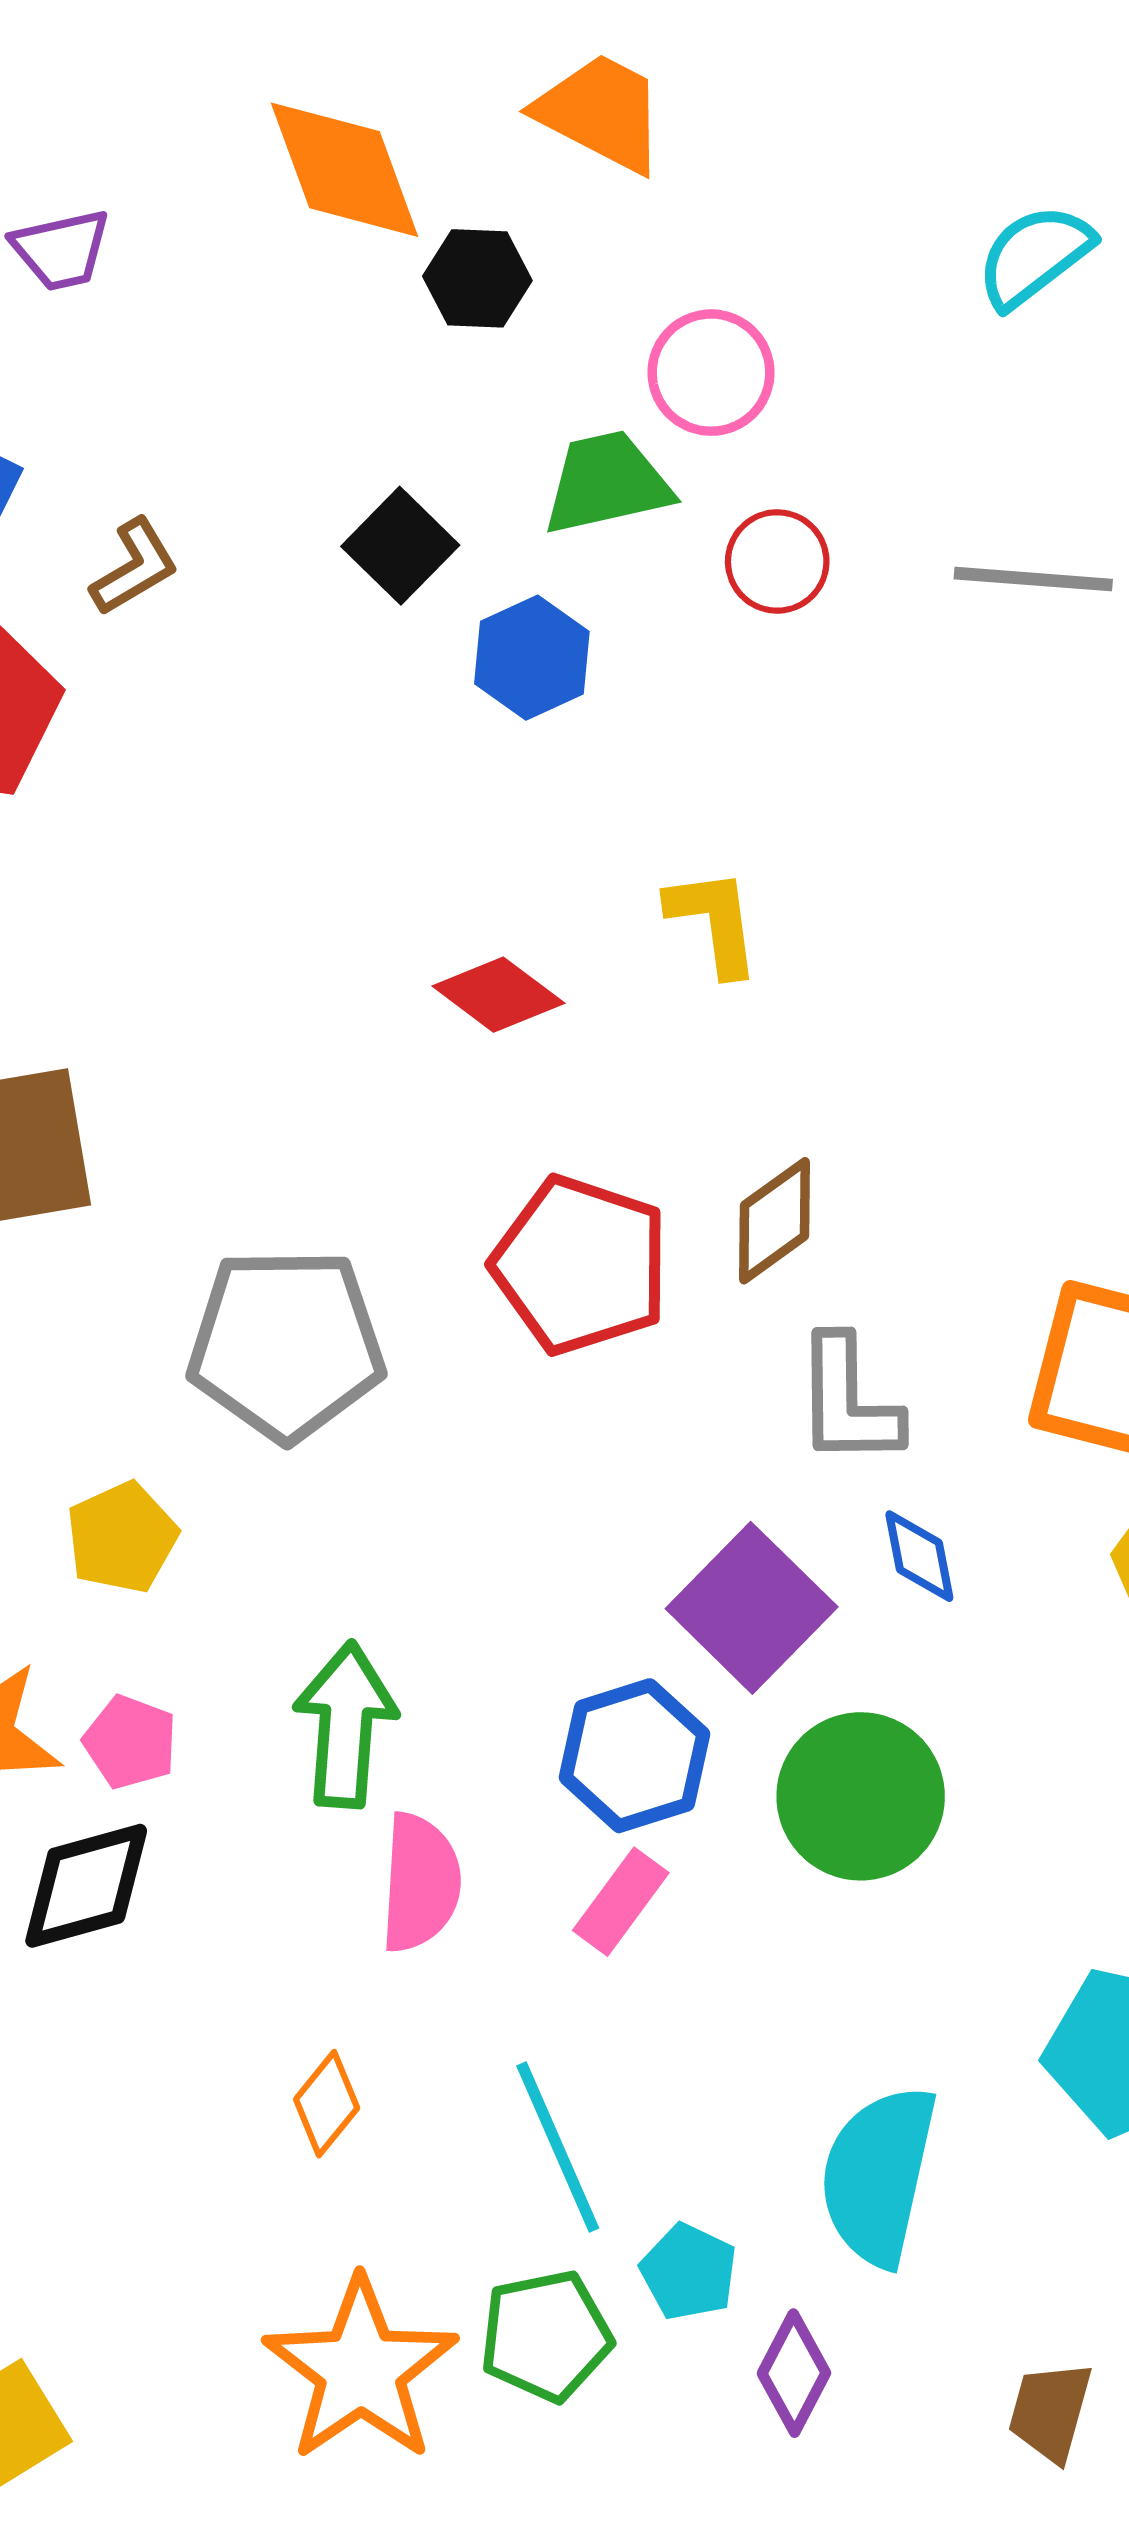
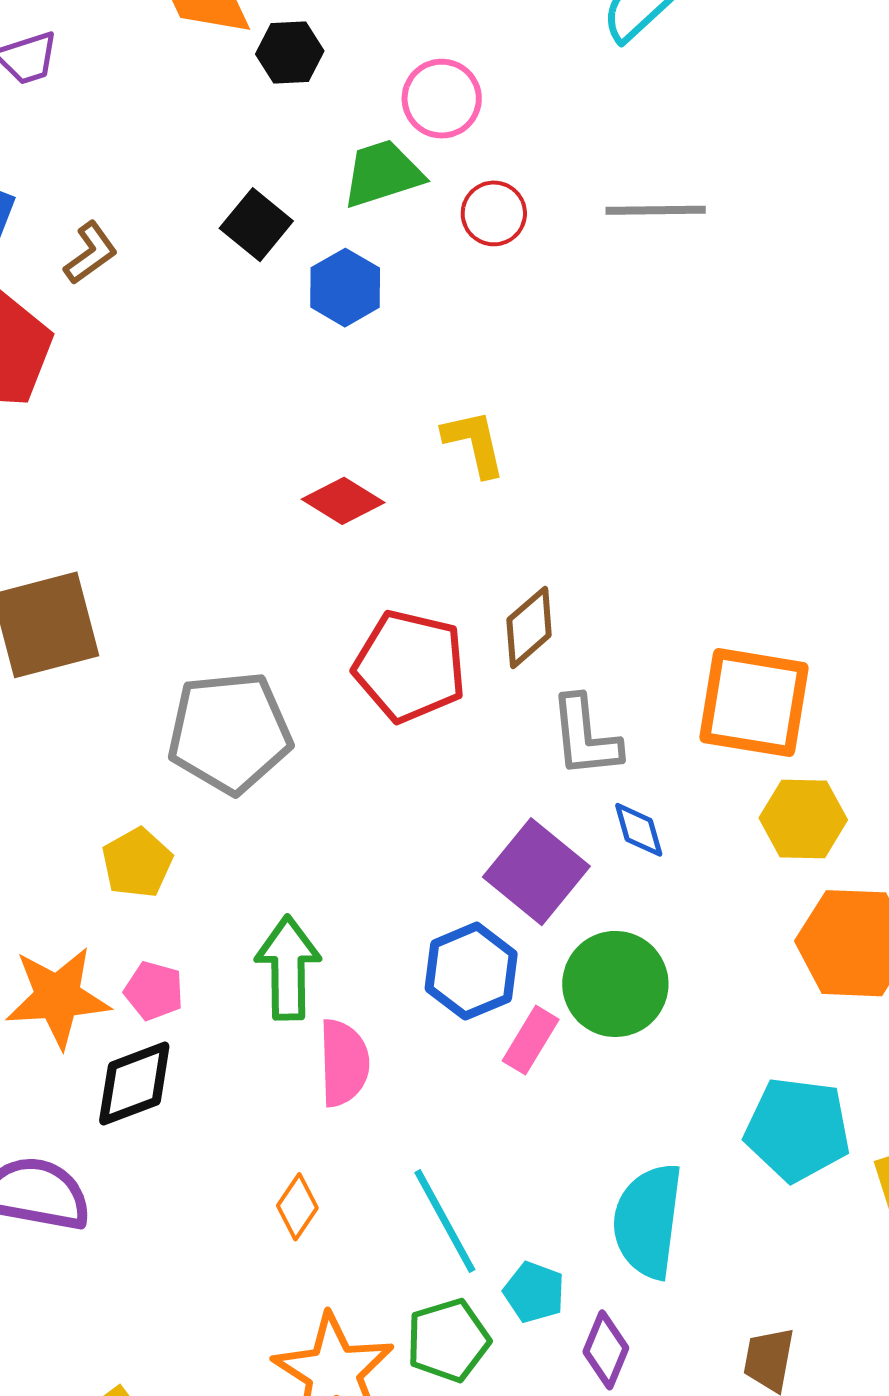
pink rectangle: (621, 1902) -> (531, 1040), moved

